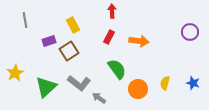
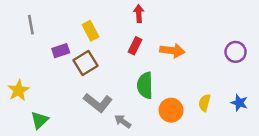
purple circle: (190, 32) -> (236, 52), moved
green semicircle: (117, 69) -> (145, 85), turned -145
green triangle: (46, 87) -> (40, 120), moved, size x0.7

